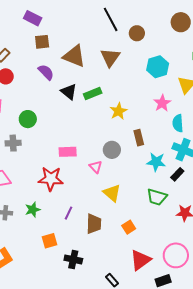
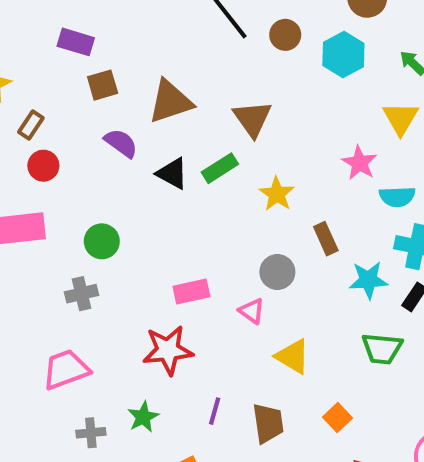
brown triangle: (74, 56) -> (170, 102), turned -30
brown triangle: (110, 57) -> (252, 119), moved
cyan hexagon: (158, 67) -> (343, 54), moved
cyan semicircle: (178, 123) -> (397, 197), turned -78

